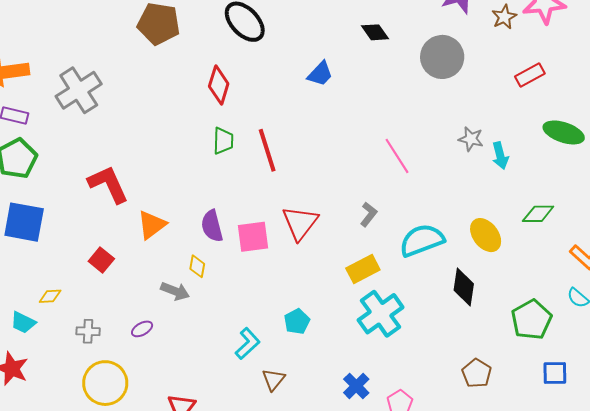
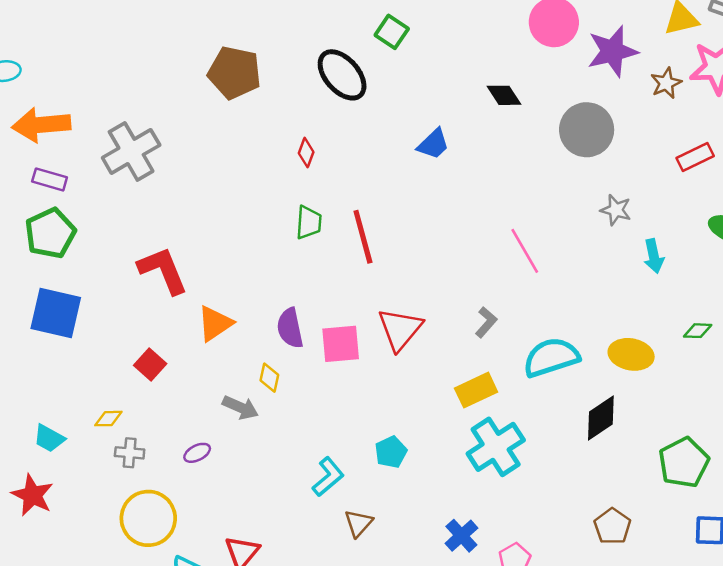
red diamond: (219, 85) -> (306, 153), size x0.6
gray star: (471, 139) -> (616, 210), moved
green diamond: (538, 214) -> (698, 331), size x0.7
yellow ellipse: (486, 235) -> (631, 354), turned -44
black diamond: (464, 287) -> (601, 418), turned 45
yellow diamond: (50, 296) -> (108, 419), moved

